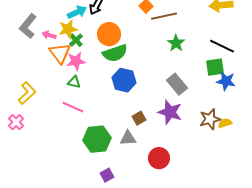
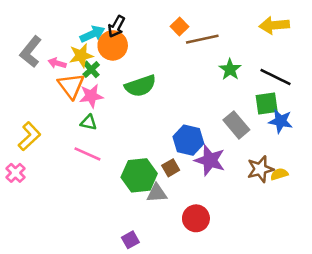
orange circle: (109, 34) -> (113, 45), moved
green star: (176, 43) -> (230, 69), moved
blue hexagon: (124, 80) -> (188, 140), moved
gray rectangle: (177, 84) -> (236, 125), moved
green hexagon: (97, 139) -> (139, 175), moved

